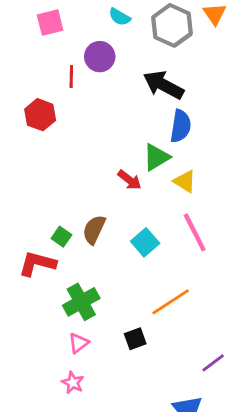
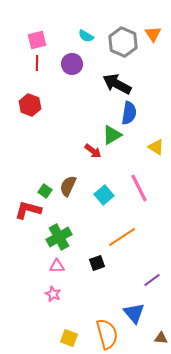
red line: (71, 76) -> (37, 63), moved
yellow triangle: (185, 181) -> (156, 147), moved
pink triangle: (78, 343) -> (57, 266), turned 35

